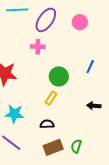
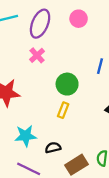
pink cross: (38, 47) -> (37, 55), turned -32
black semicircle: (47, 124) -> (53, 148), moved

